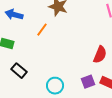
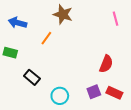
black rectangle: (19, 71) -> (32, 77), moved

